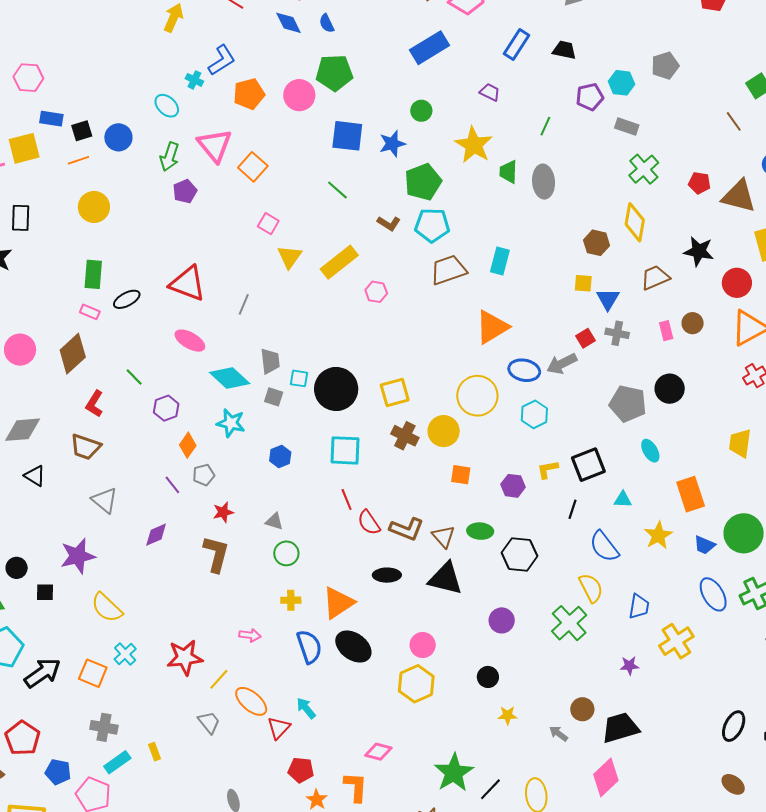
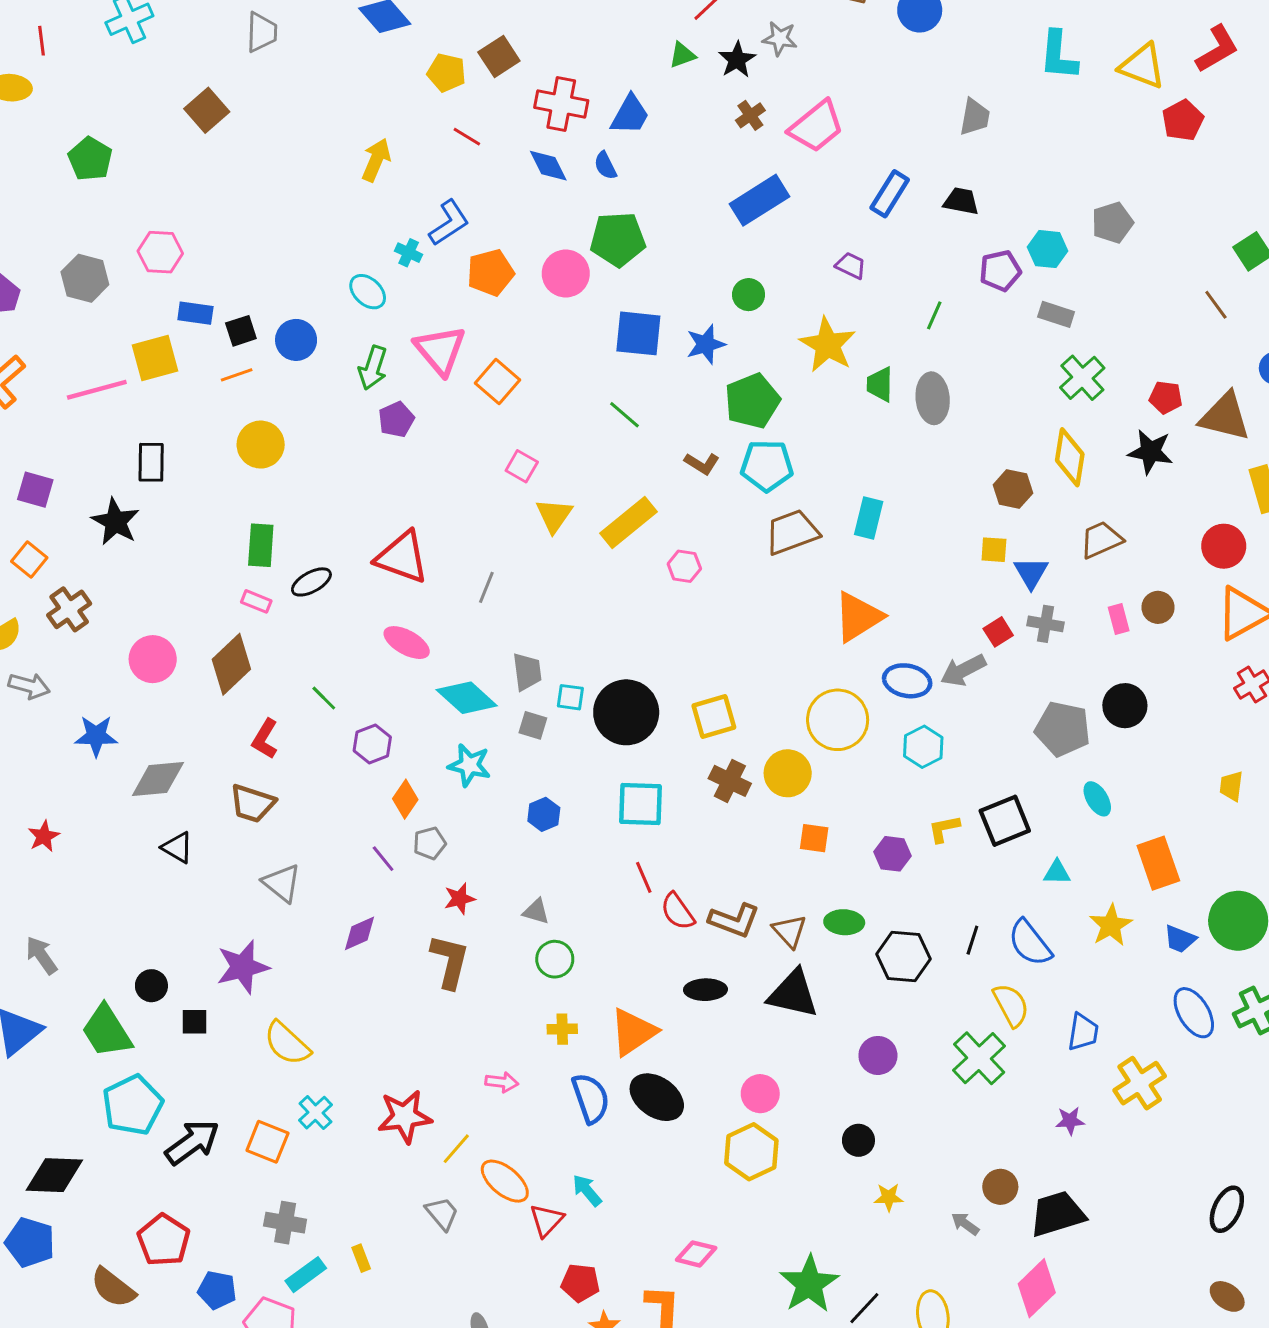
black star: (699, 251) -> (1150, 452), moved
yellow trapezoid: (740, 443) -> (1231, 786), size x0.7
black line: (573, 509) -> (972, 940), moved

